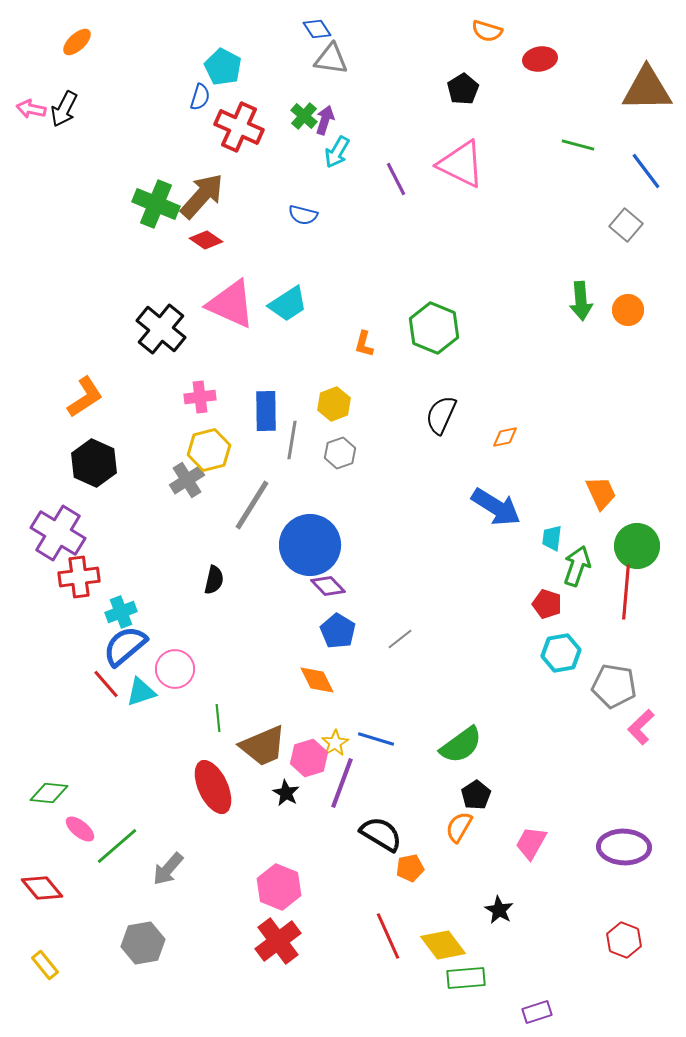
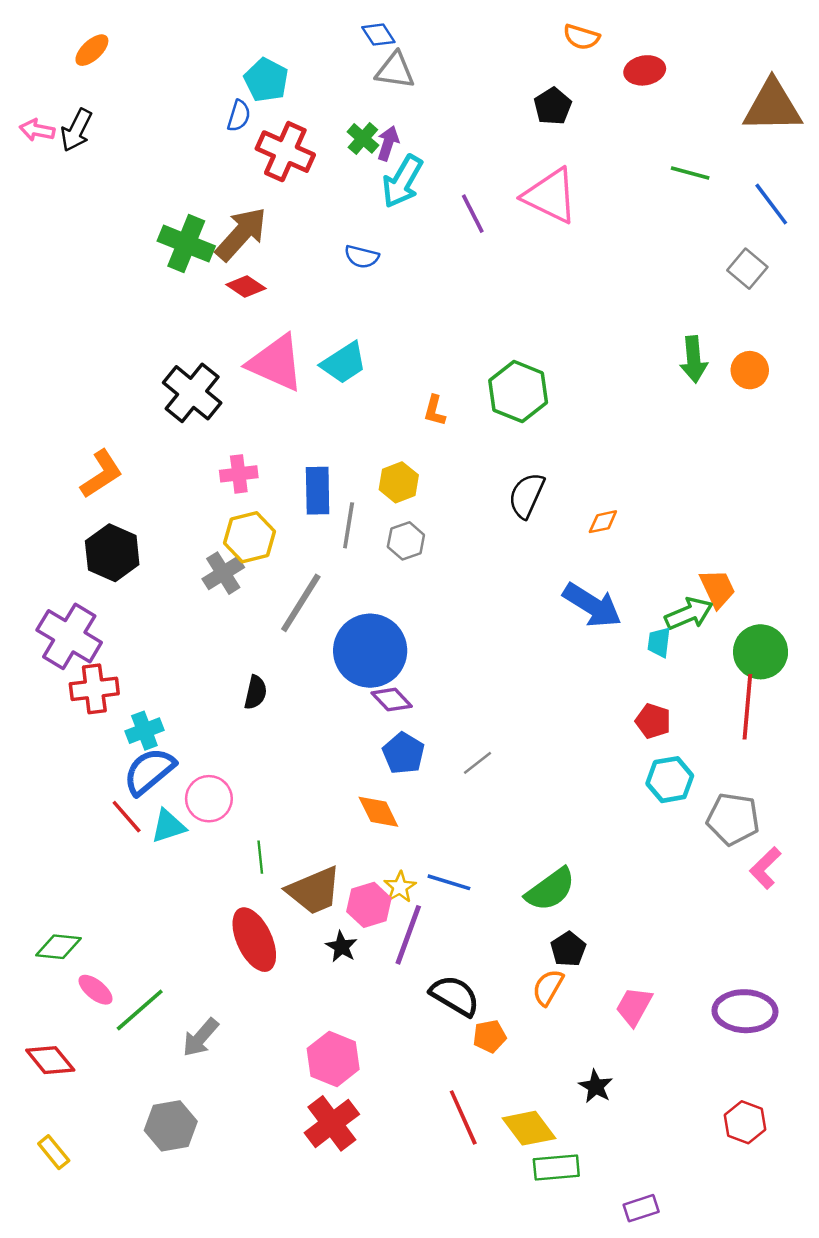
cyan arrow: (337, 152) -> (402, 181), size x1.4
green arrow: (577, 566) -> (689, 614), moved, turned 48

